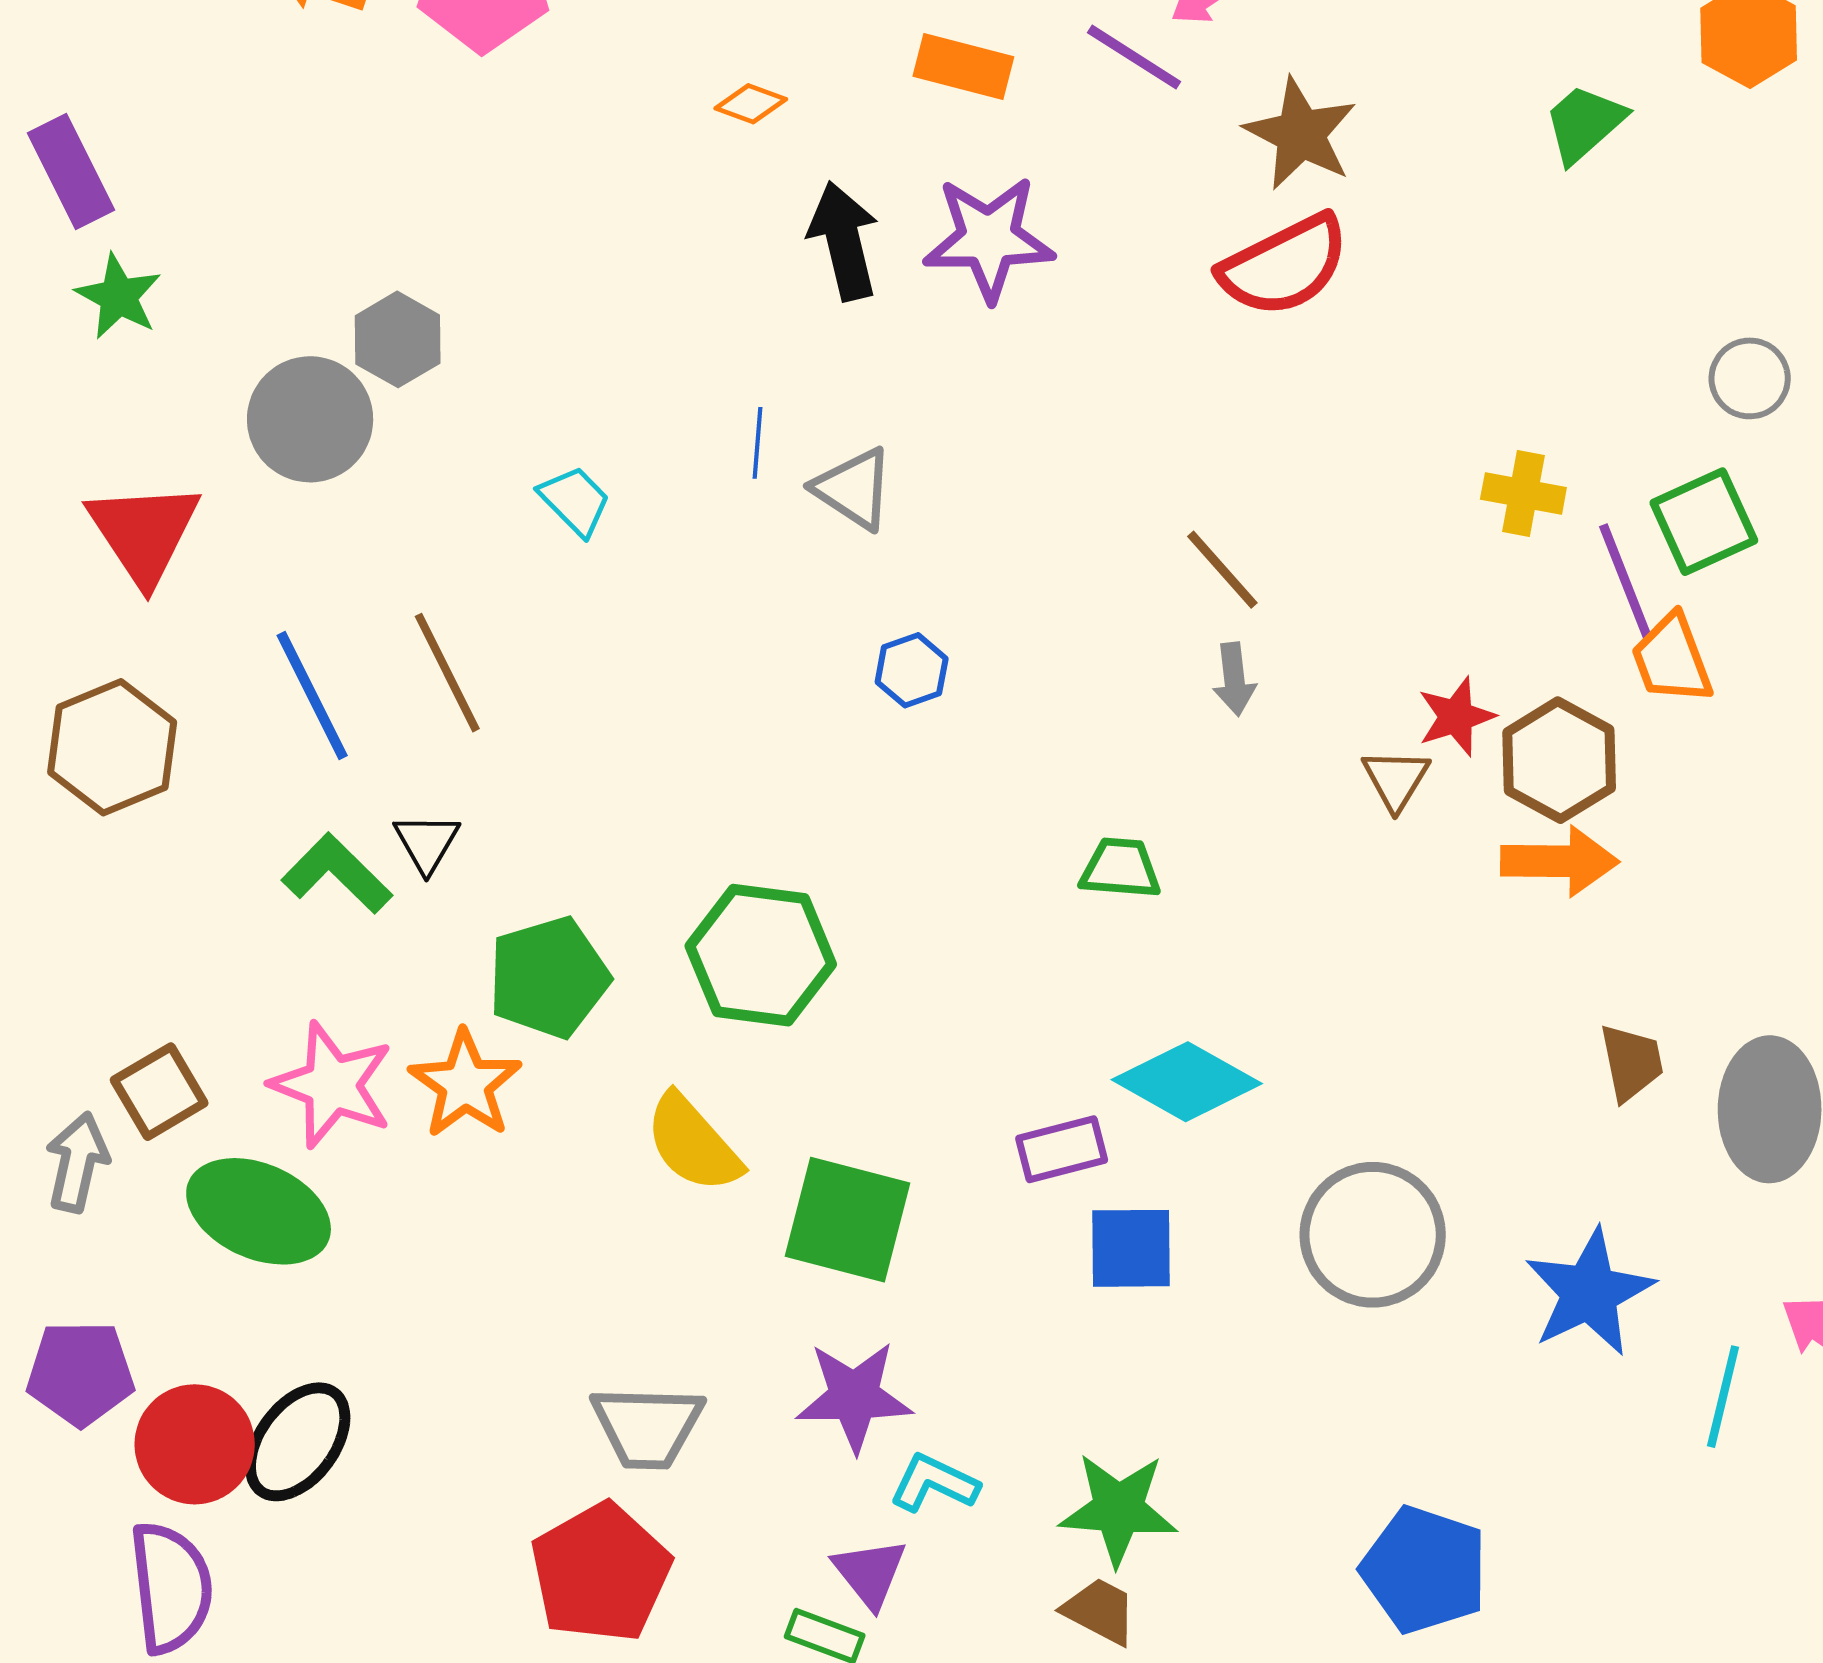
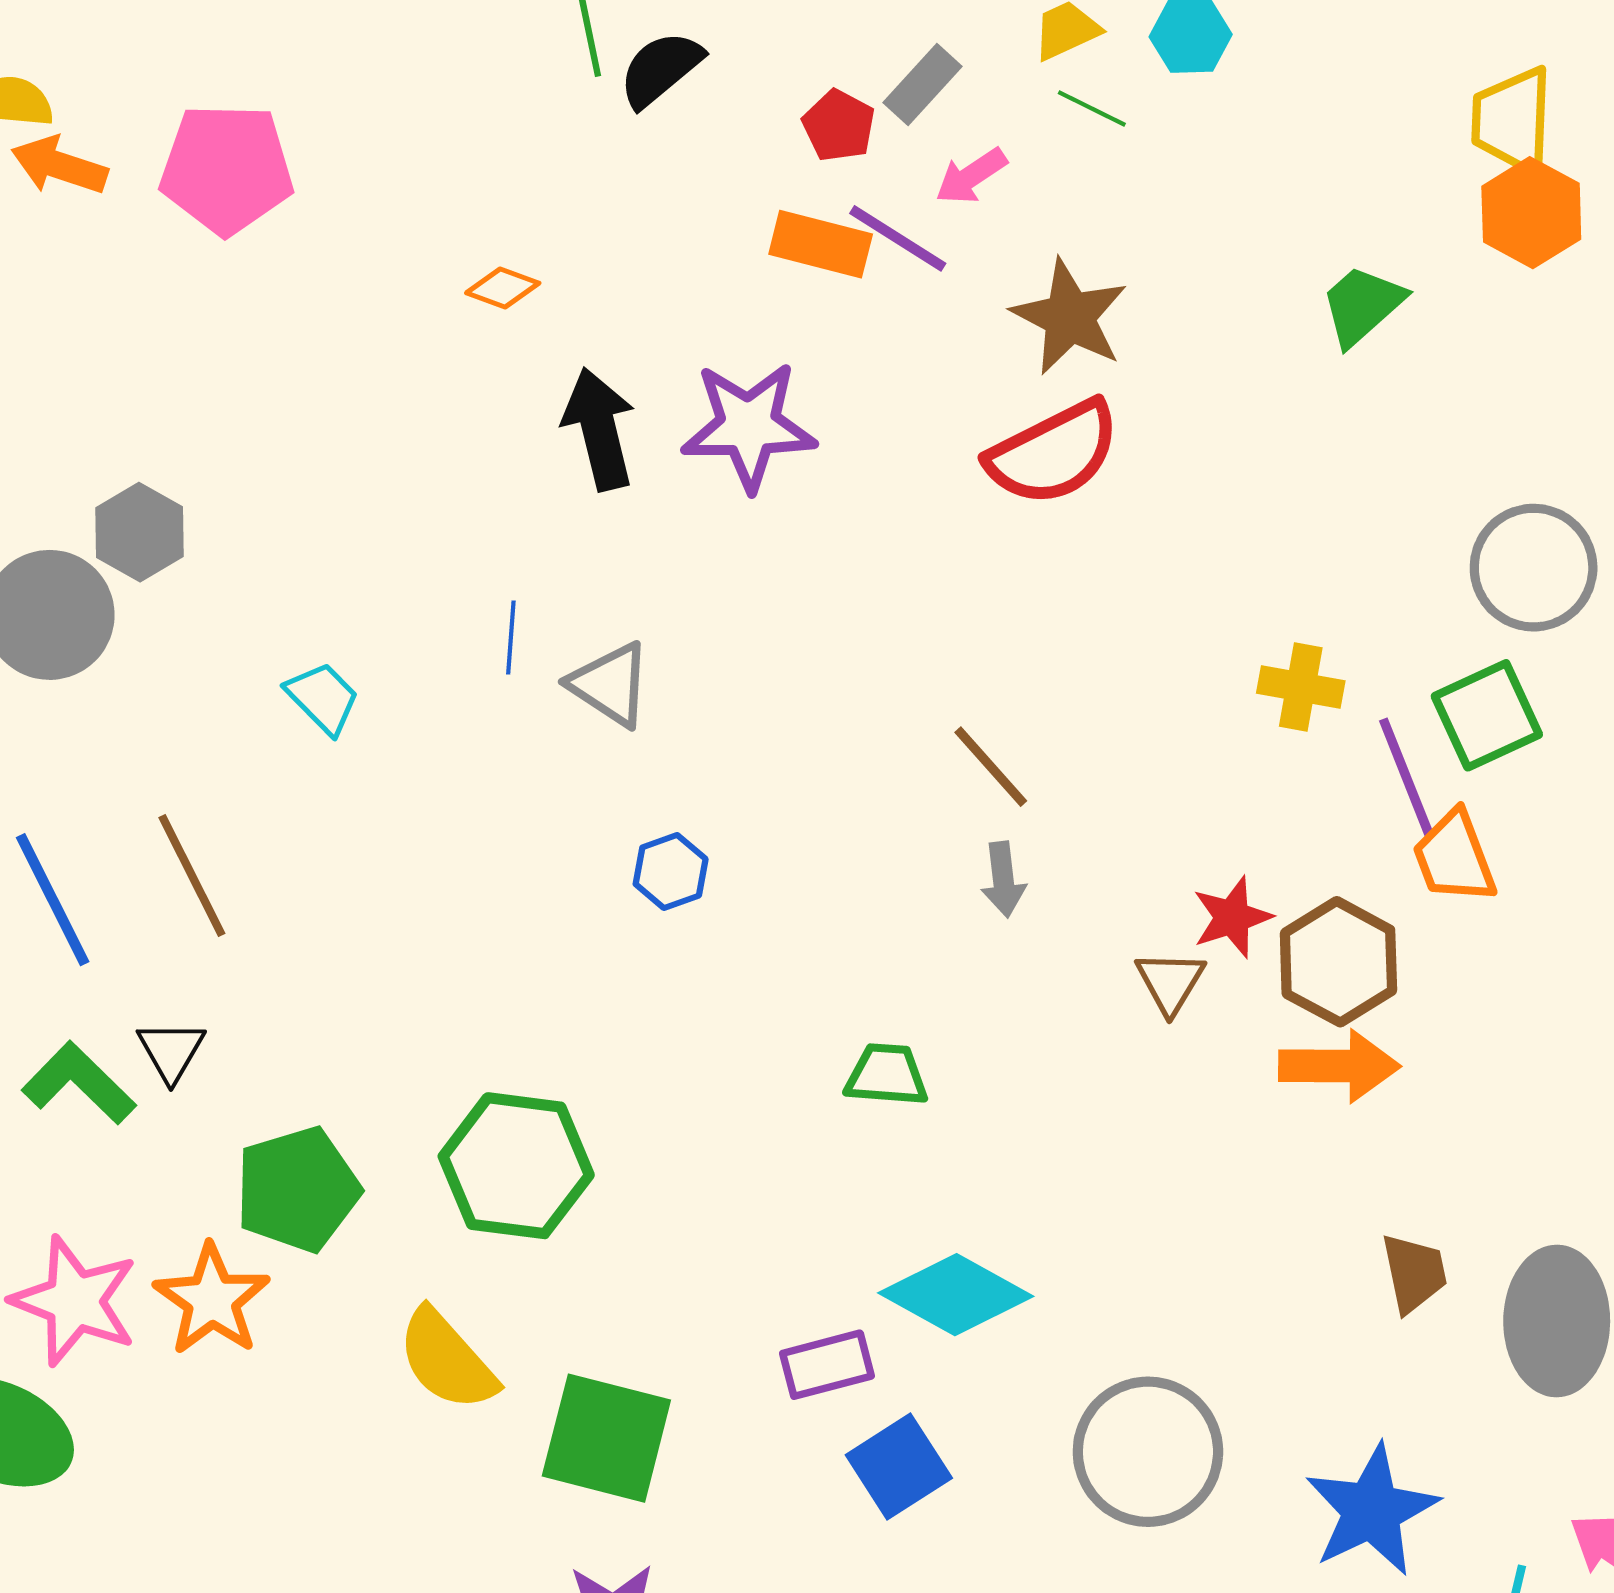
orange rectangle: (963, 66) -> (821, 244), moved
gray circle: (1750, 378) -> (1534, 568), size x1.5
blue square: (1131, 1248) -> (899, 1467), turned -32

